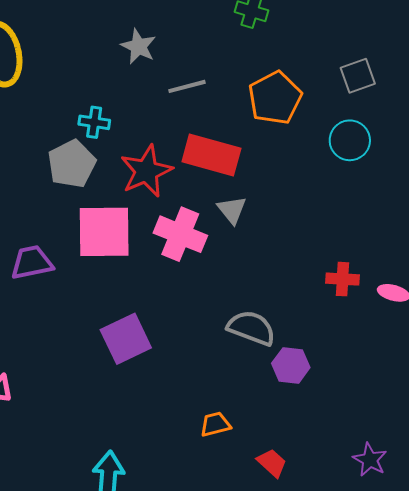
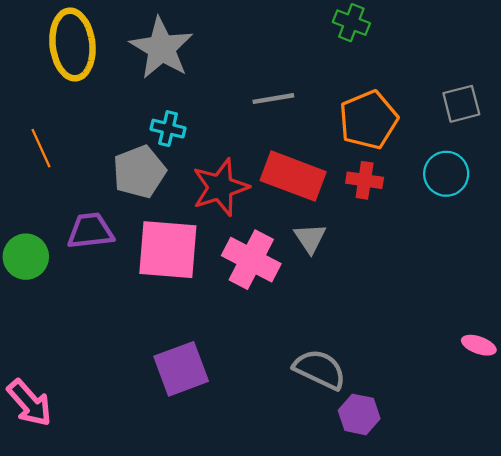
gray star: (138, 46) -> (161, 48), moved, size x1.6
purple trapezoid: (32, 263) -> (90, 231), moved
red cross: (342, 279) -> (365, 180), moved

